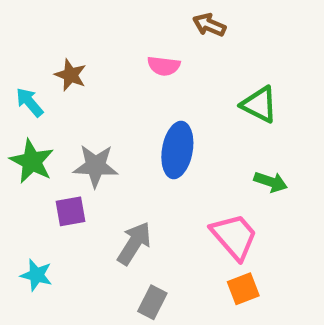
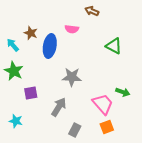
blue ellipse: (177, 150) -> (50, 46), moved
gray star: (96, 166) -> (72, 77), moved
green arrow: (271, 182) -> (123, 92), moved
gray rectangle: (152, 302) -> (75, 130), moved

